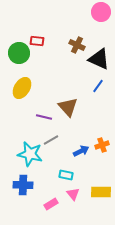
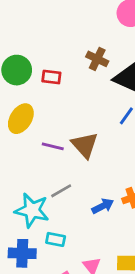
red rectangle: (37, 41) -> (51, 77), moved
purple line: (44, 117) -> (53, 146), moved
cyan rectangle: (66, 175) -> (56, 239), moved

